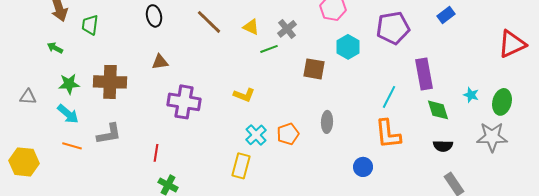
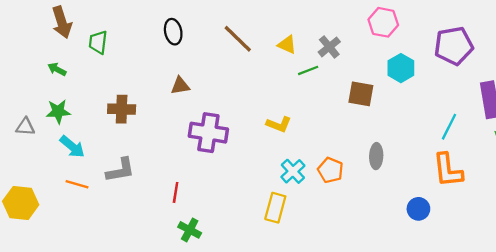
brown cross: (110, 82) -> (122, 109), size x0.7
green star: (69, 84) -> (58, 111), moved
orange pentagon: (288, 134) -> (330, 170), turned -30

